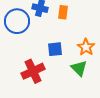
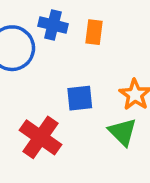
red cross: (33, 71) -> (40, 137), turned -30

